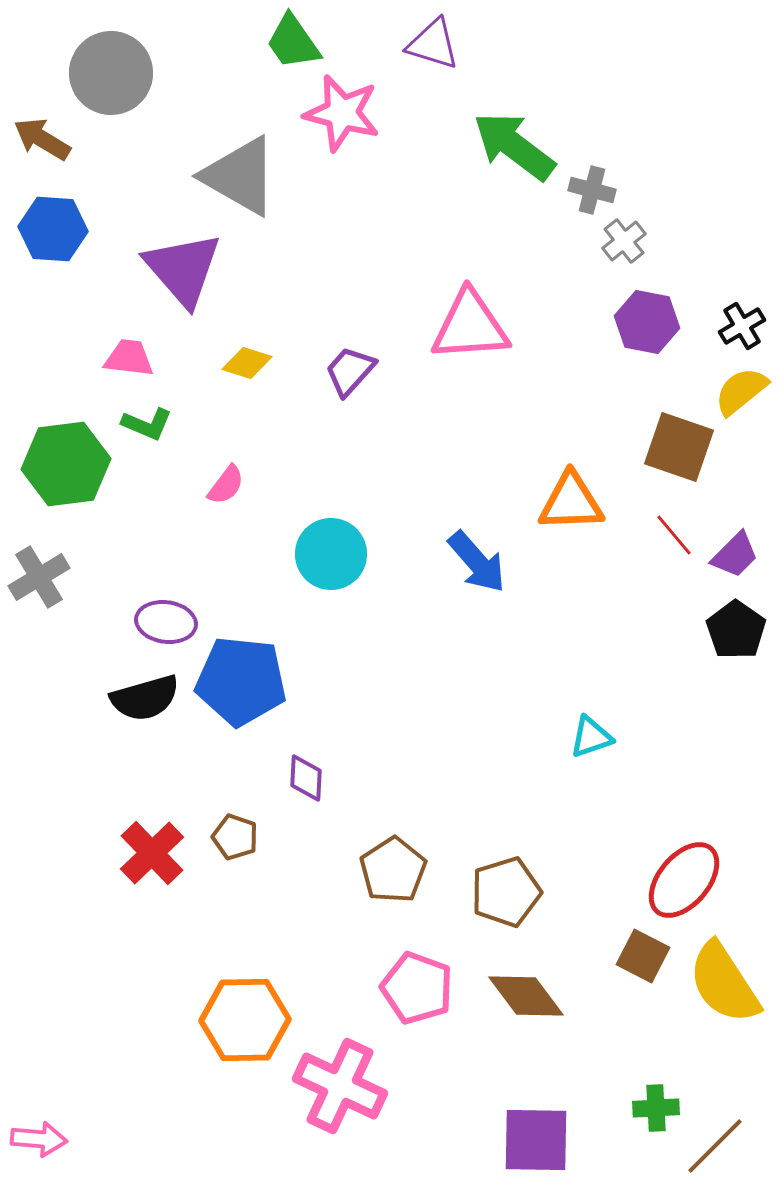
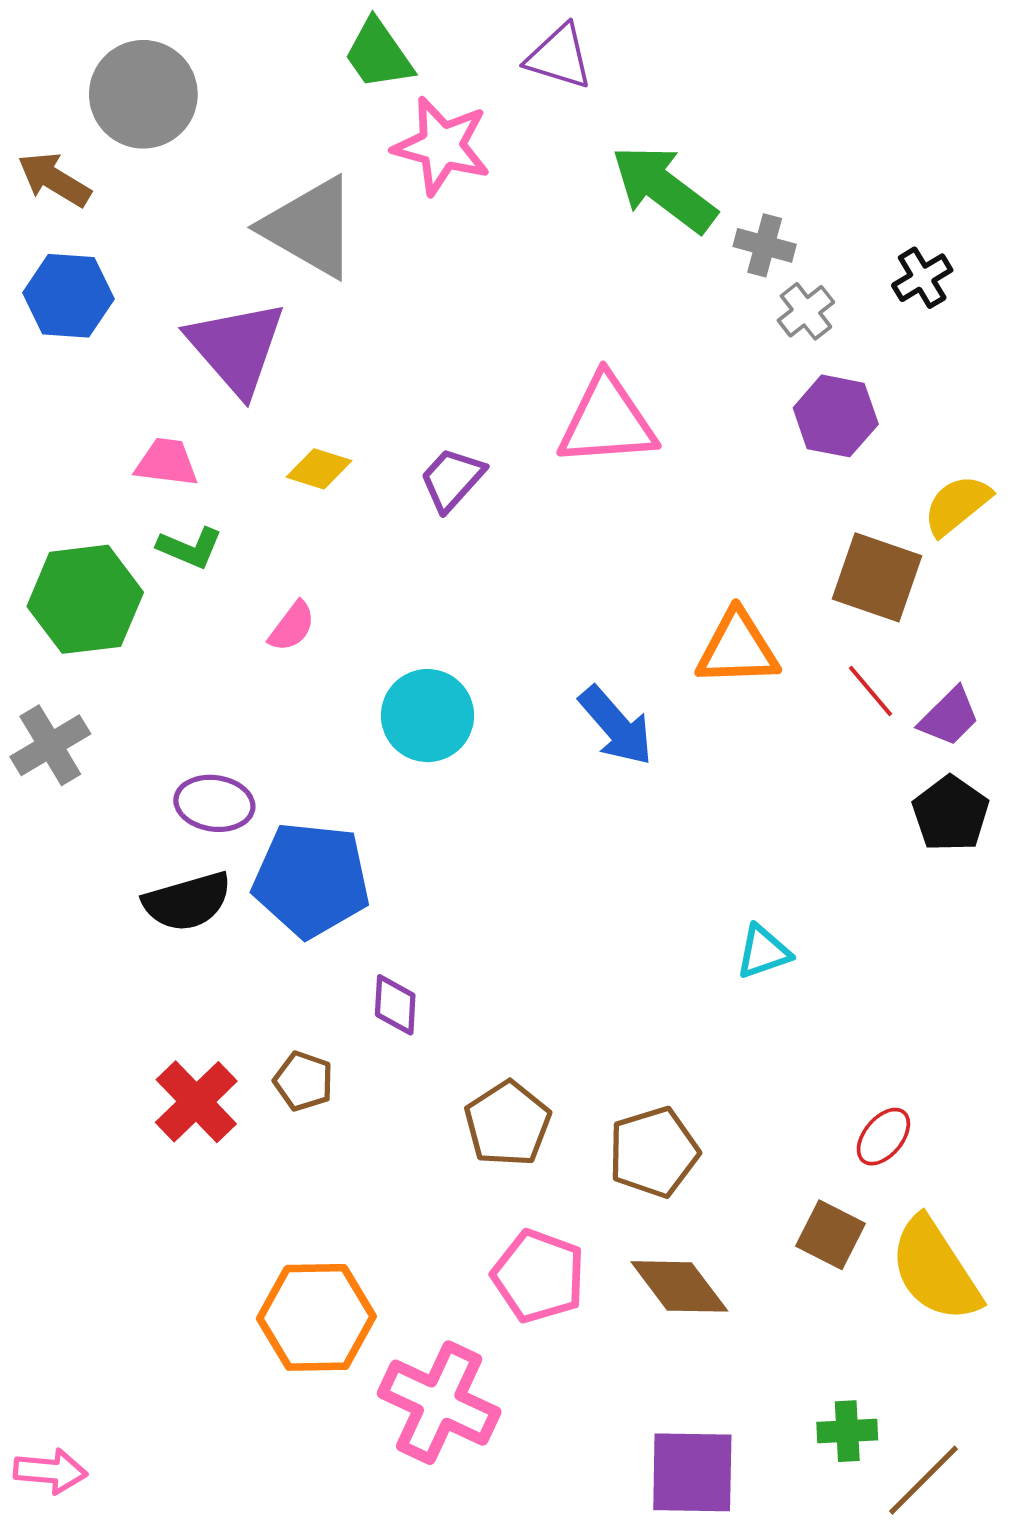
black cross: (742, 326) -> (922, 278), moved
red ellipse: (684, 880) -> (883, 1137), size x0.6

